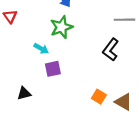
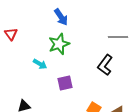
purple square: (53, 69) -> (65, 83), moved

